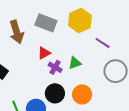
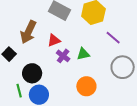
brown arrow: (17, 32) -> (28, 32), moved, turned 35
black circle: (55, 93) -> (32, 73), moved

